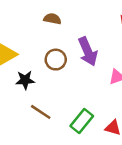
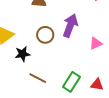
purple arrow: (88, 51) -> (70, 26), turned -130

